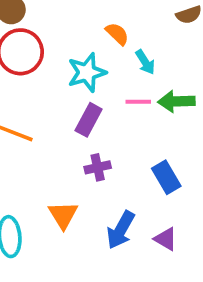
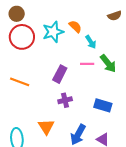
cyan star: (87, 73) -> (53, 32), moved
green arrow: (176, 101) -> (108, 63), turned -126
blue rectangle: (166, 177) -> (103, 105), turned -42

